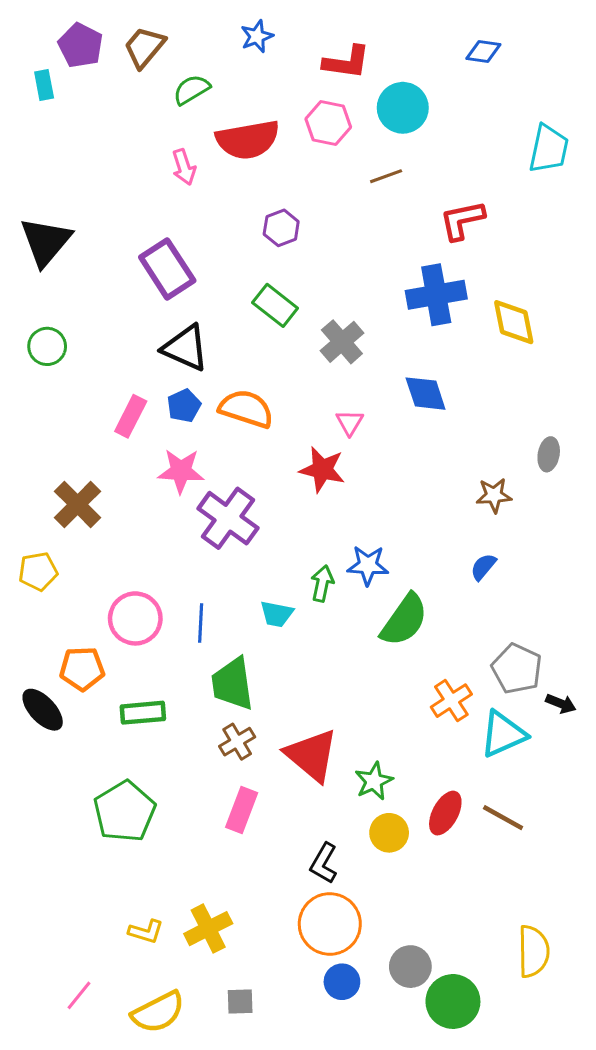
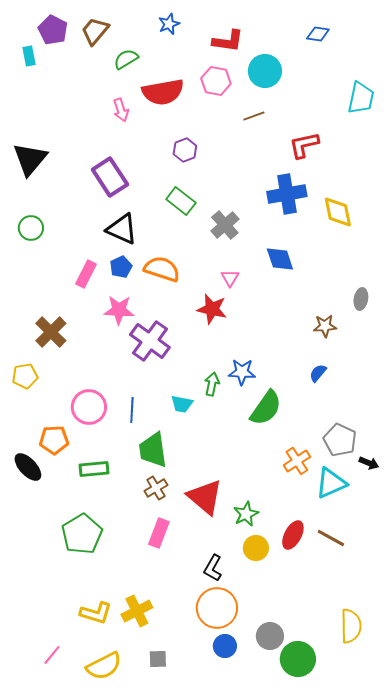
yellow L-shape: (146, 932) -> (96, 613), size x1.4

